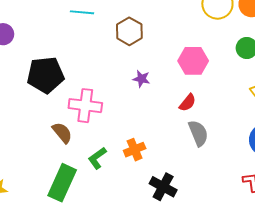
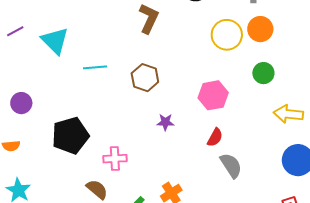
pink cross: (85, 106) -> (115, 159), size x0.7

